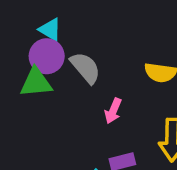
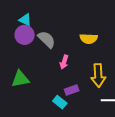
green triangle: (36, 82) -> (20, 79), moved

